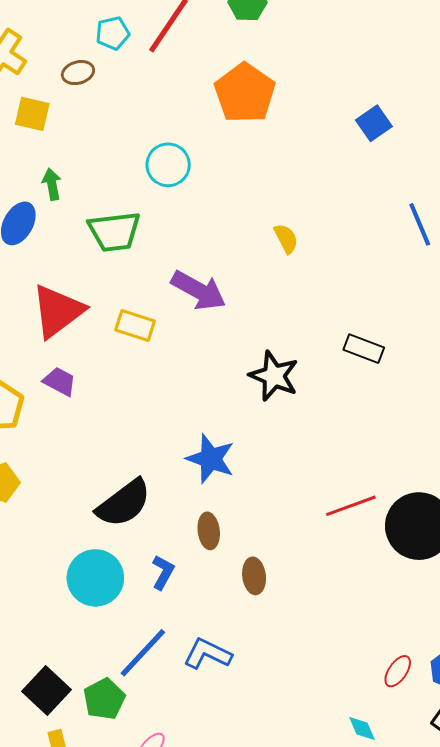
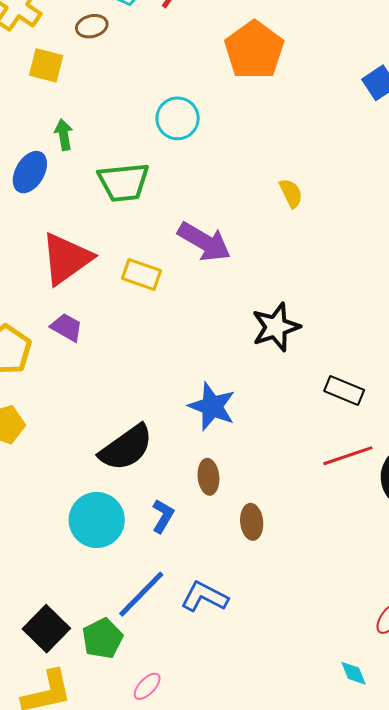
black rectangle: (364, 349) -> (344, 391), moved
black star: (274, 376) -> (276, 327), turned 30

